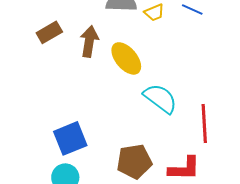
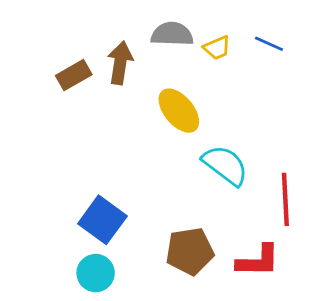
brown arrow: (89, 41) -> (120, 63), moved
blue square: (70, 138) -> (102, 220), turned -32

